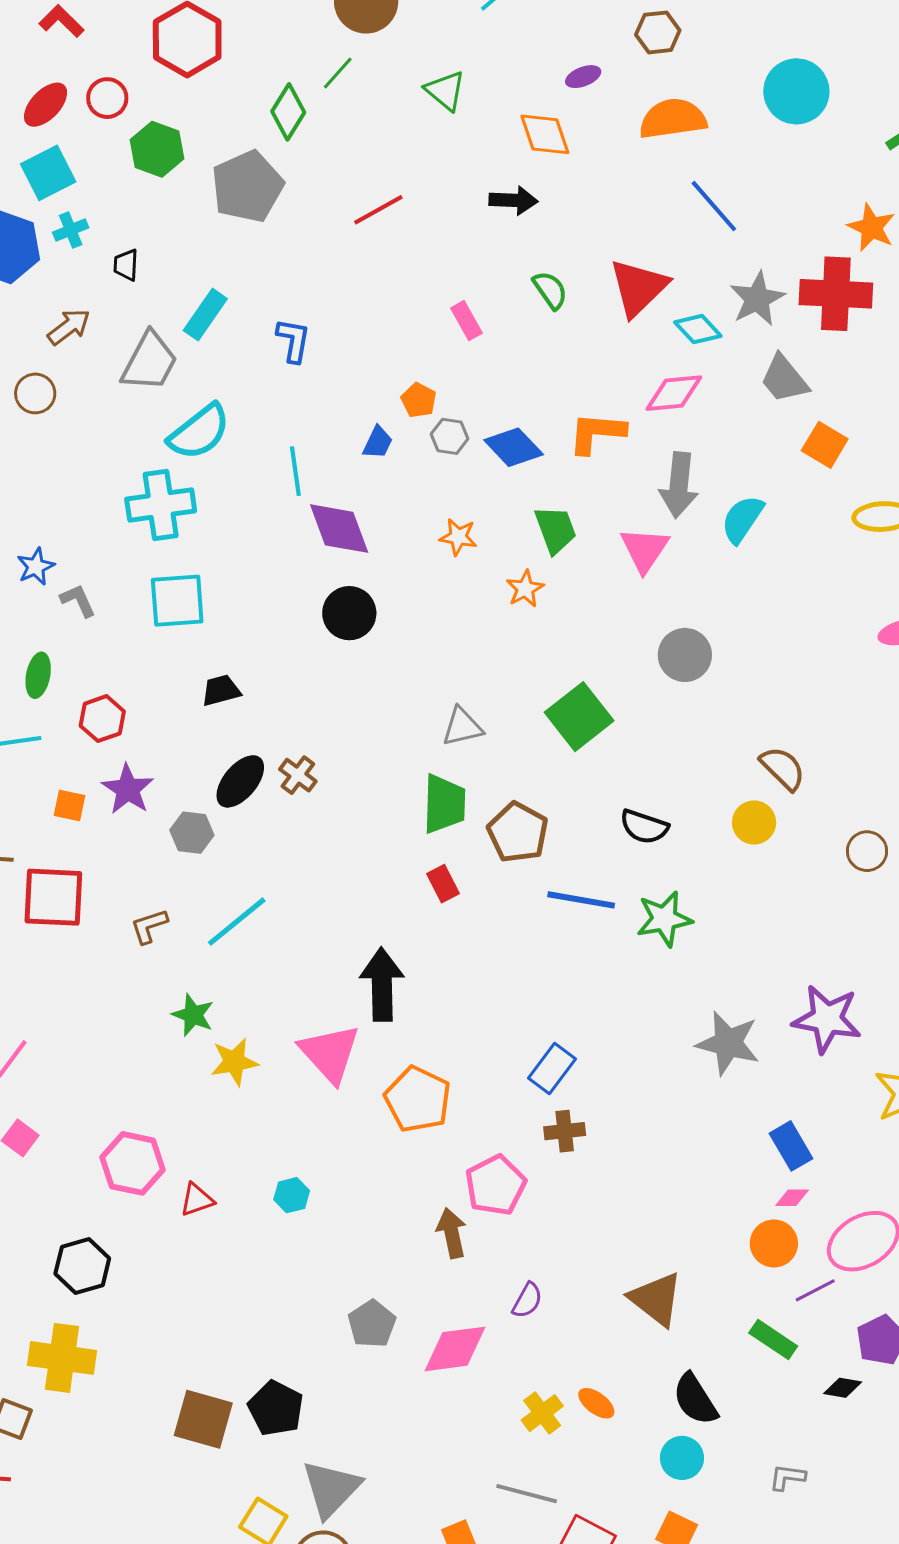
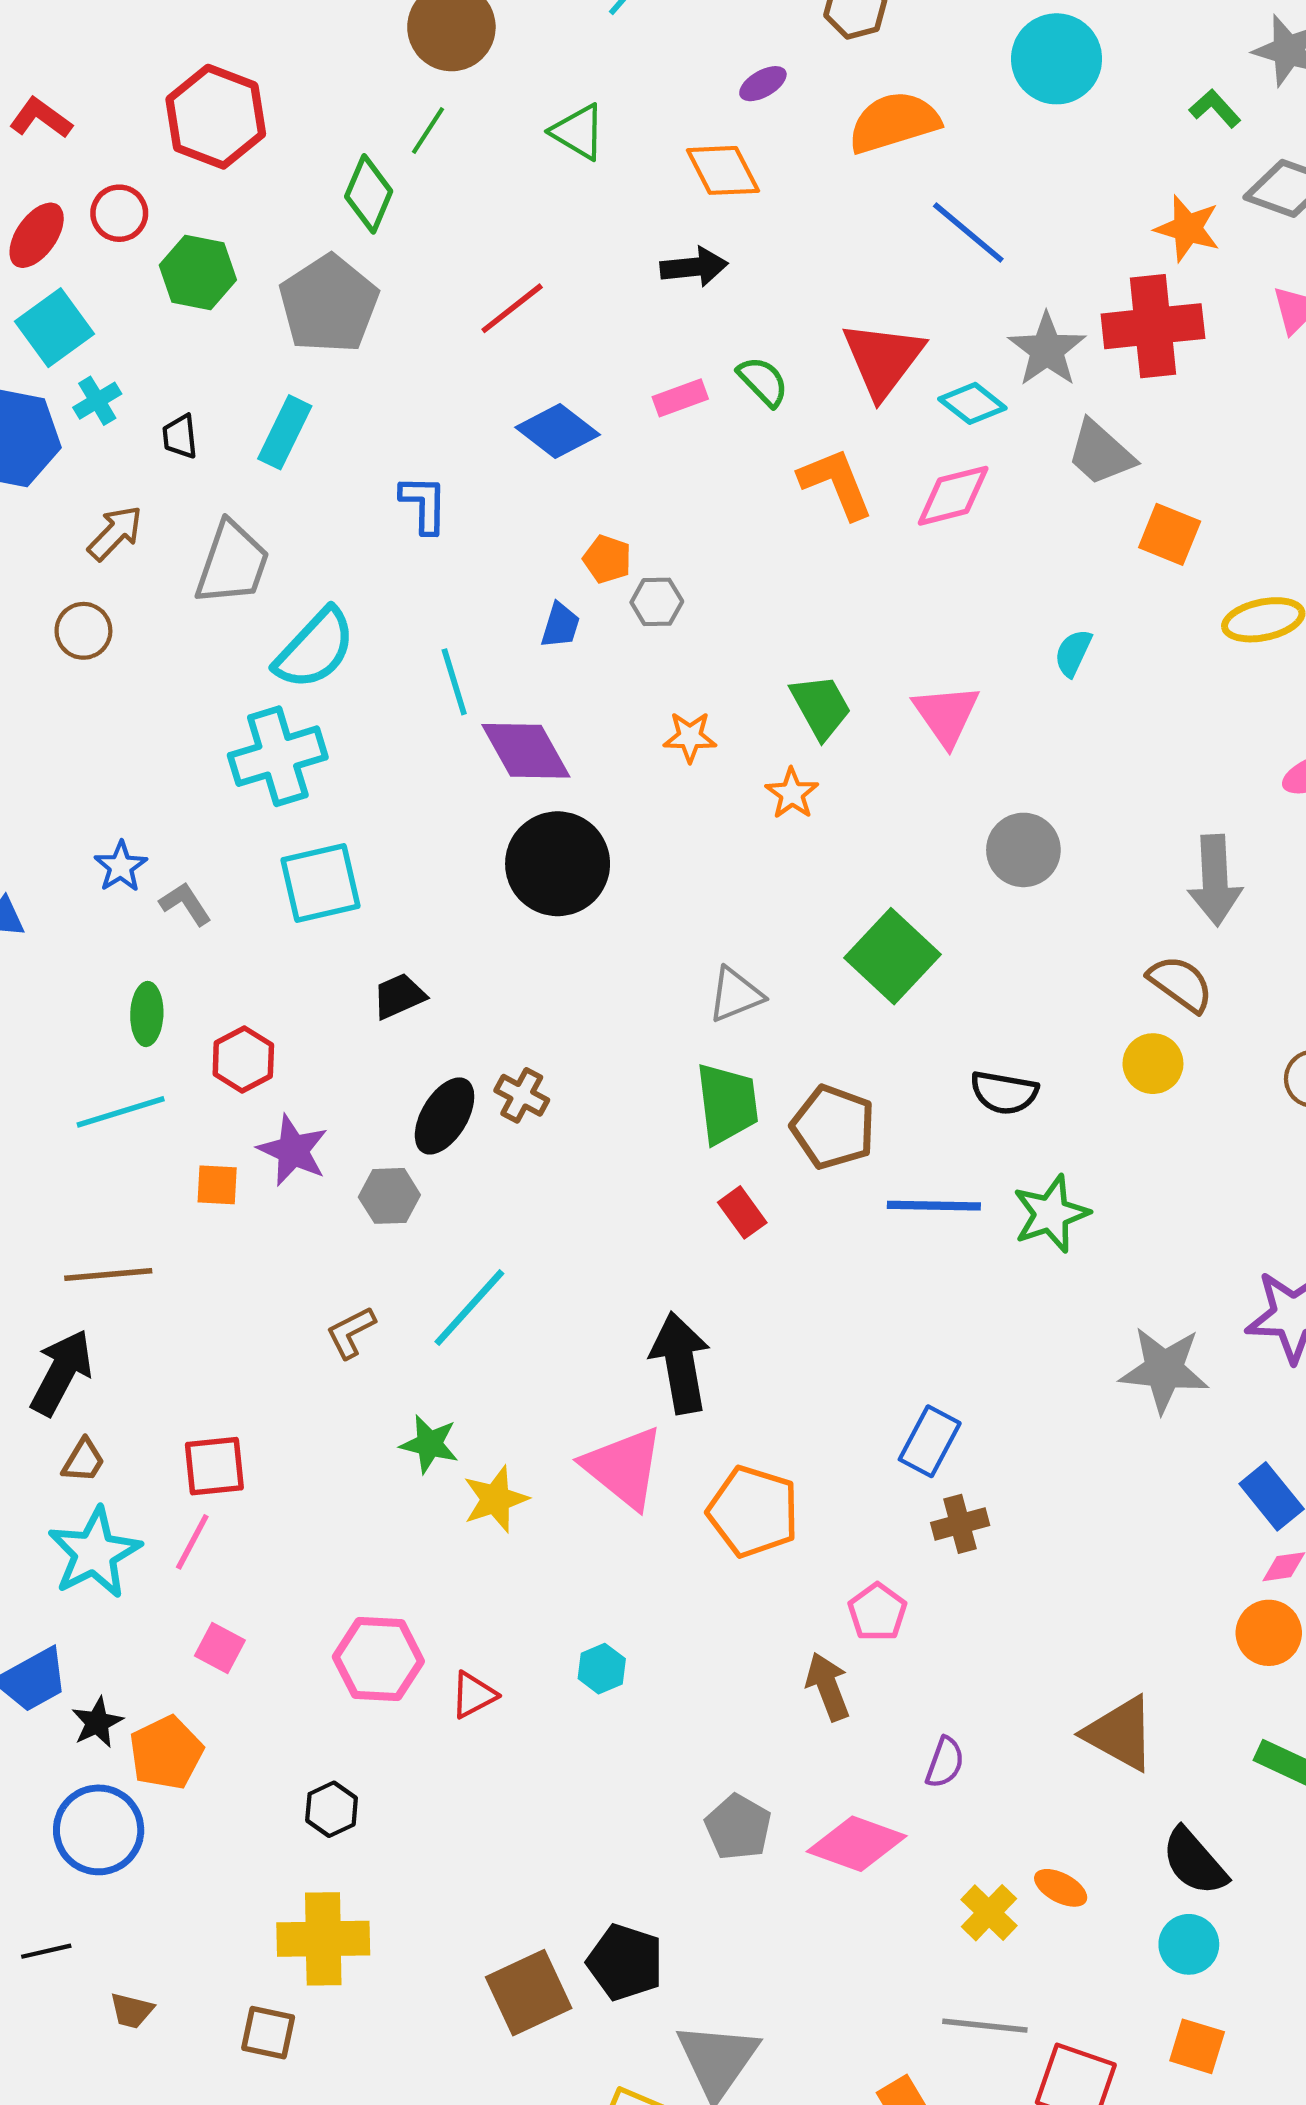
cyan rectangle: (205, 315) -> (285, 432), moved
pink rectangle: (466, 321) -> (680, 398), moved, turned -72
orange L-shape: (597, 433) -> (836, 483), moved, turned 72
blue diamond: (514, 447) -> (558, 431), moved
gray arrow: (679, 485) -> (1215, 880), moved
cyan semicircle: (742, 519) -> (1073, 653), size x0.7
black circle: (349, 613) -> (558, 864), size x1.4
red square: (53, 897) -> (214, 1466), moved, size x0.7
pink pentagon: (496, 1185) -> (877, 1612), size x0.7
black hexagon: (82, 1266) -> (332, 1809), size x0.7
pink diamond: (455, 1349) -> (857, 1844), turned 36
brown square: (203, 1419) -> (529, 1993), turned -32

